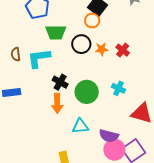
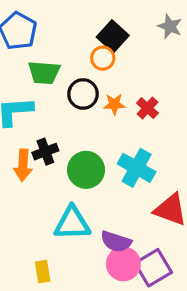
black cross: (60, 82) -> (45, 152), turned 35
cyan cross: (118, 88) -> (137, 168), size x1.6
orange arrow: (57, 103) -> (23, 165), moved
cyan triangle: (80, 126) -> (72, 223), size x1.4

